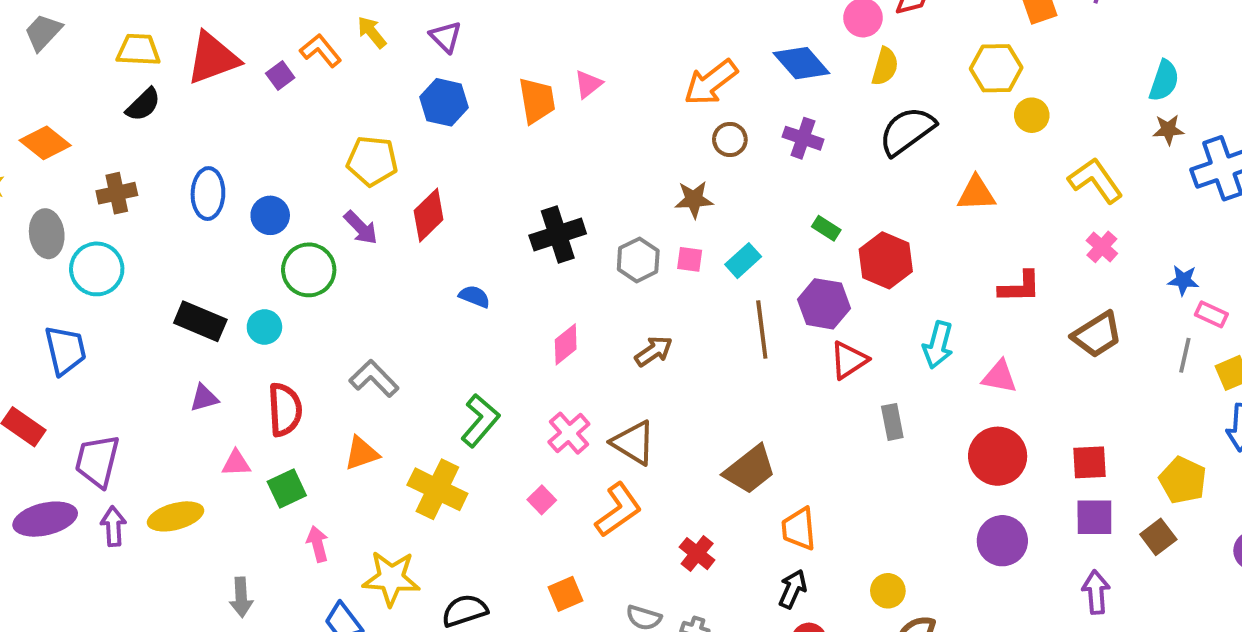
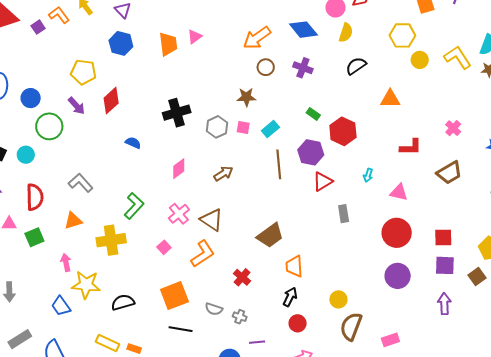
black semicircle: (907, 131) -> (356, 66), size x0.7
yellow L-shape: (1095, 180) -> (458, 57), moved
cyan arrow: (938, 345) -> (368, 175), size x0.6
yellow cross: (437, 489) -> (111, 240), turned -36
pink arrow: (318, 544) -> (66, 262), moved
orange square: (565, 594) -> (174, 296), size x1.6

